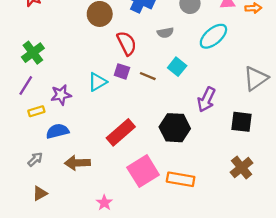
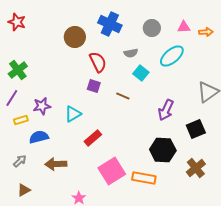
cyan square: (177, 67) -> (141, 73), moved
brown line: (148, 76) -> (123, 96), moved
cyan triangle: (97, 82) -> (73, 114), moved
black square: (242, 122) -> (196, 129), turned -30
black hexagon: (175, 128) -> (163, 150), moved
red rectangle: (121, 132) -> (93, 138), size x0.7

